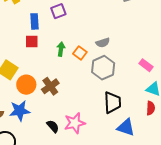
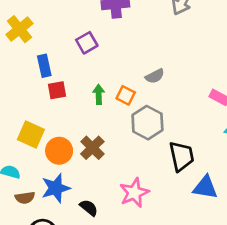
blue rectangle: (35, 21) -> (44, 66), moved
gray hexagon: (103, 68) -> (147, 123), moved
black semicircle: (53, 126) -> (89, 208), moved

